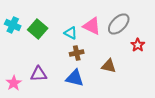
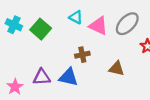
cyan triangle: (71, 33) -> (76, 17), moved
blue triangle: (75, 78) -> (68, 77), moved

